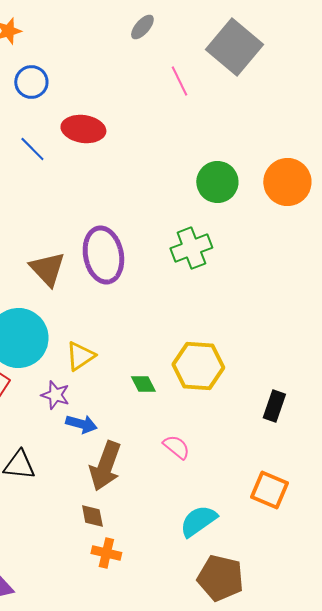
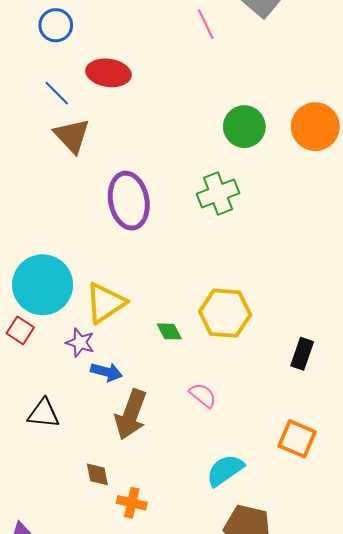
brown triangle: (47, 269) -> (72, 136), moved
yellow triangle: (80, 356) -> (105, 303), size x1.4
brown diamond: (92, 516) -> (97, 474), moved

